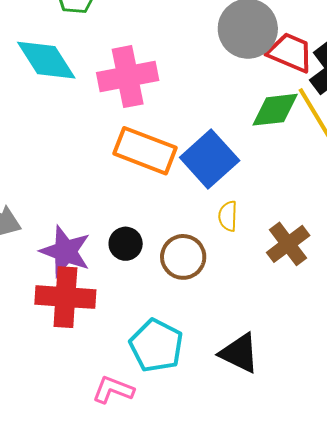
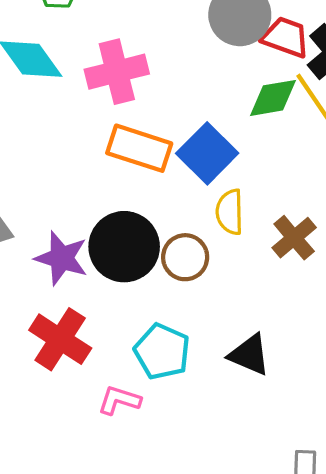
yellow semicircle: (228, 216) -> (230, 212), size x1.4
black circle: (126, 244) -> (124, 247), size x2.0
red cross: (65, 297) -> (60, 339), moved, turned 32

